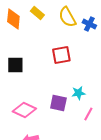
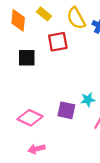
red square: (61, 55) -> (58, 42), moved
black square: (15, 65) -> (27, 58), moved

